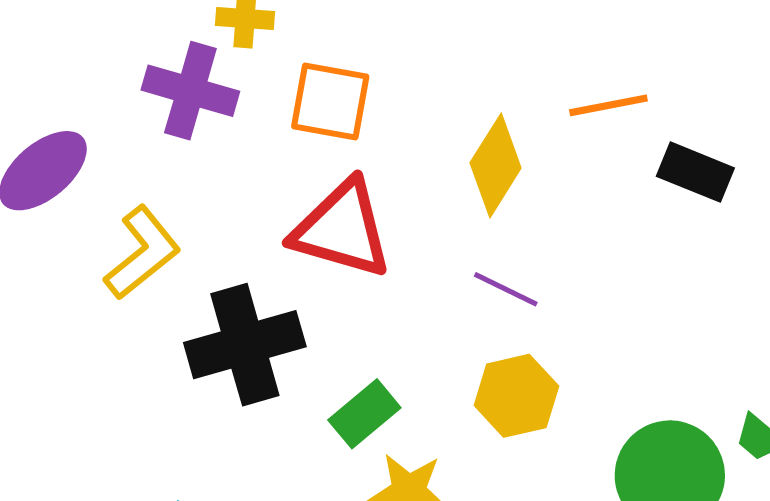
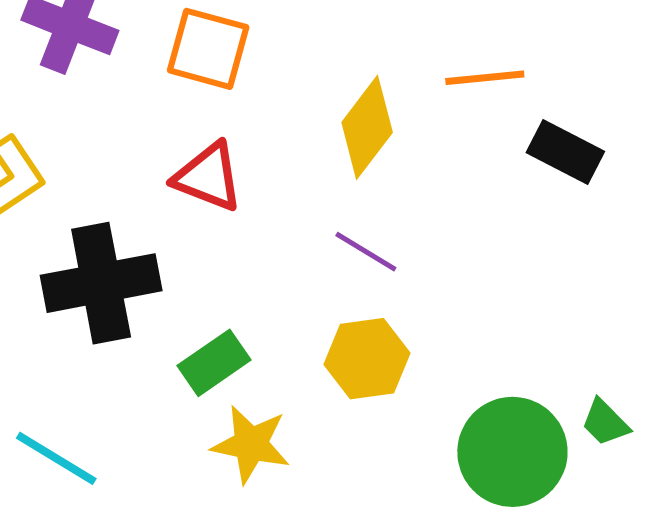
red triangle: (342, 229) -> (208, 177), size x0.7

